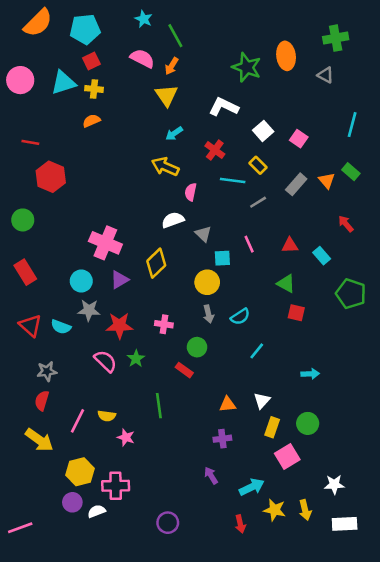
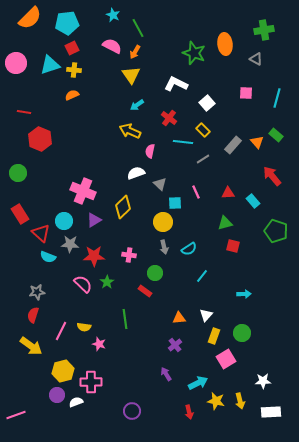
pink square: (299, 139) -> (246, 93), moved, turned -32
red arrow: (346, 224) -> (272, 176), size x1.5
green triangle: (286, 284) -> (225, 223), turned -42
red triangle: (30, 326) -> (41, 233), moved
purple cross: (222, 439) -> (175, 345), turned -32

